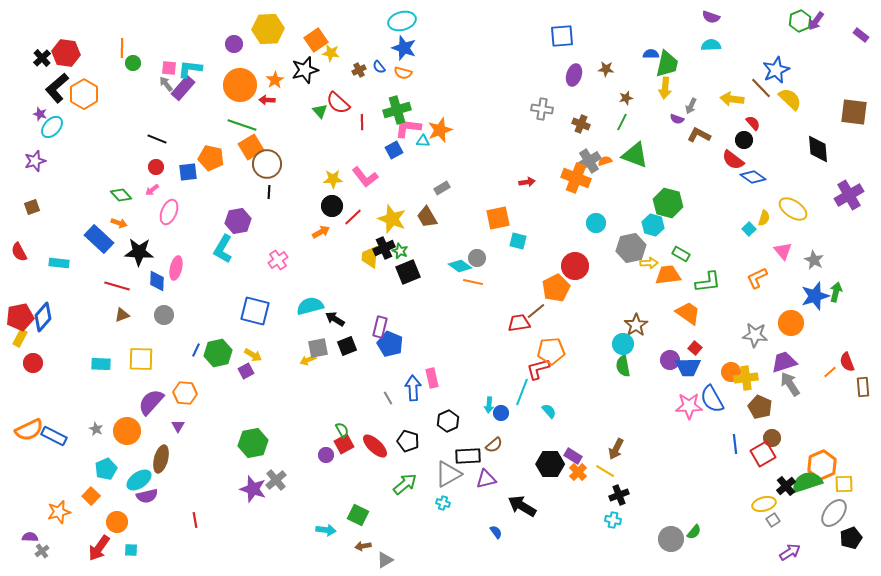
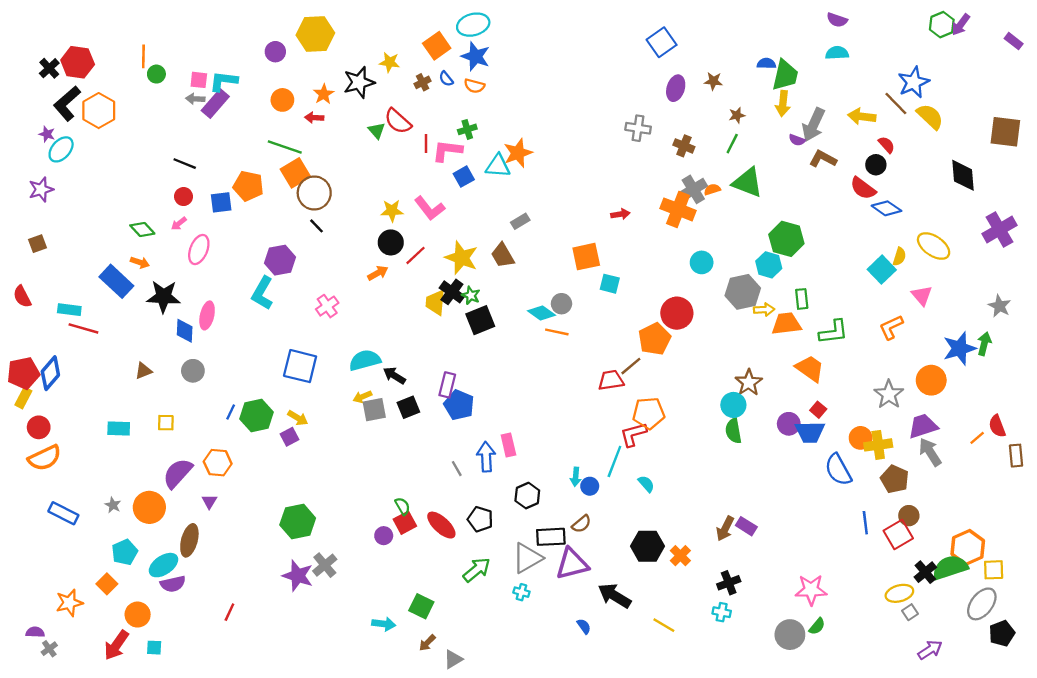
blue square: (562, 36) -> (662, 42), turned -30
orange square: (316, 40) -> (437, 46), moved
gray arrow: (166, 84) -> (195, 99), turned -49
orange circle: (240, 85) -> (282, 100), size x0.6
gray arrow: (691, 106) -> (813, 125), size x1.8
green cross: (397, 110) -> (467, 129), size x0.6
pink L-shape: (408, 128) -> (447, 151), moved
cyan triangle: (423, 141) -> (498, 166), size x1.6
black line: (269, 192) -> (317, 226), turned -48
cyan square: (749, 229) -> (882, 270), size x1.6
black cross: (384, 248) -> (452, 292), turned -30
green rectangle: (681, 254) -> (802, 299), turned 54
gray star: (814, 260) -> (1000, 306), moved
red line: (117, 286) -> (83, 328), moved
gray star: (755, 335) -> (889, 394), turned 30
yellow square: (141, 359) -> (166, 423), size x0.6
yellow arrow: (308, 360) -> (362, 397), moved
pink star: (689, 406) -> (811, 590), moved
orange semicircle: (29, 430) -> (45, 458), moved
purple rectangle: (573, 456) -> (746, 526), moved
yellow line: (605, 471) -> (664, 625), moved
purple triangle: (486, 479) -> (572, 564), size x1.4
red line: (195, 520) -> (229, 612), turned 35
brown arrow: (363, 546) -> (427, 643), turned -35

